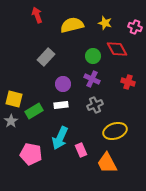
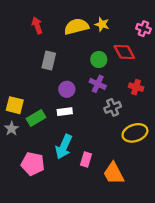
red arrow: (37, 15) -> (37, 25), moved
yellow star: (105, 23) -> (102, 24), moved
gray rectangle: (46, 57) -> (49, 61), turned -30
gray cross: (95, 105) -> (113, 107), moved
yellow ellipse: (115, 131) -> (135, 133), moved
pink rectangle: (81, 150) -> (86, 159), turned 40

